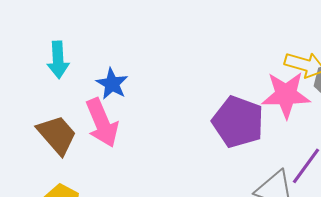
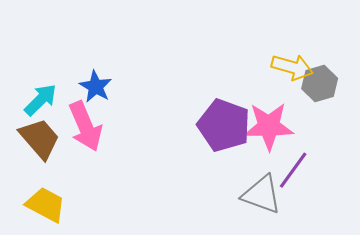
cyan arrow: (58, 60) -> (41, 100), moved, turned -132
pink star: (286, 95) -> (269, 126), moved

